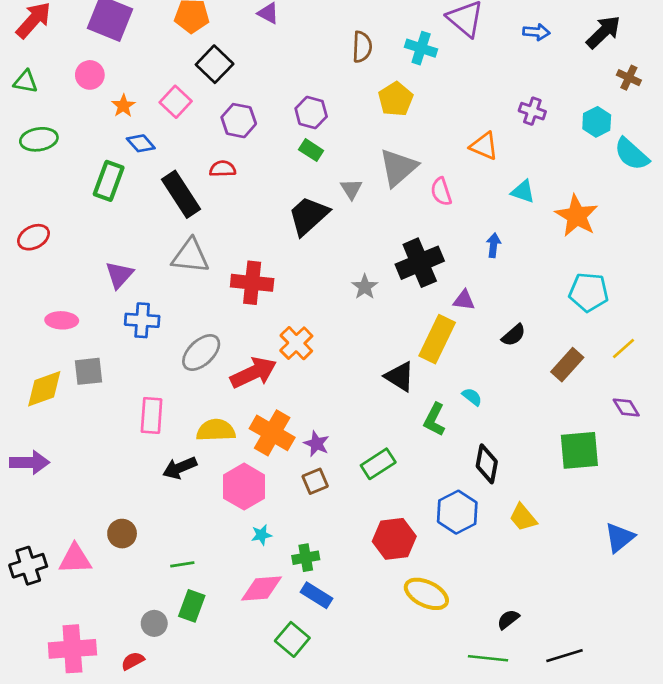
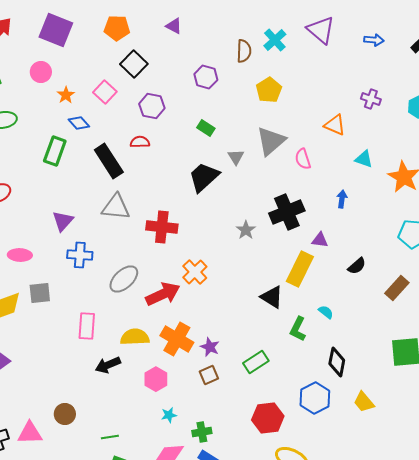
cyan cross: (421, 48) -> (275, 40), moved, turned 30
purple hexagon: (311, 112) -> (206, 77), moved
pink hexagon: (244, 487) -> (156, 379), size x0.7

